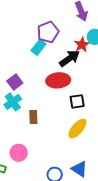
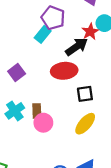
purple pentagon: (48, 32) -> (53, 18), turned -30
cyan cross: (13, 102) -> (15, 111), moved
pink circle: (19, 153) -> (43, 123), moved

